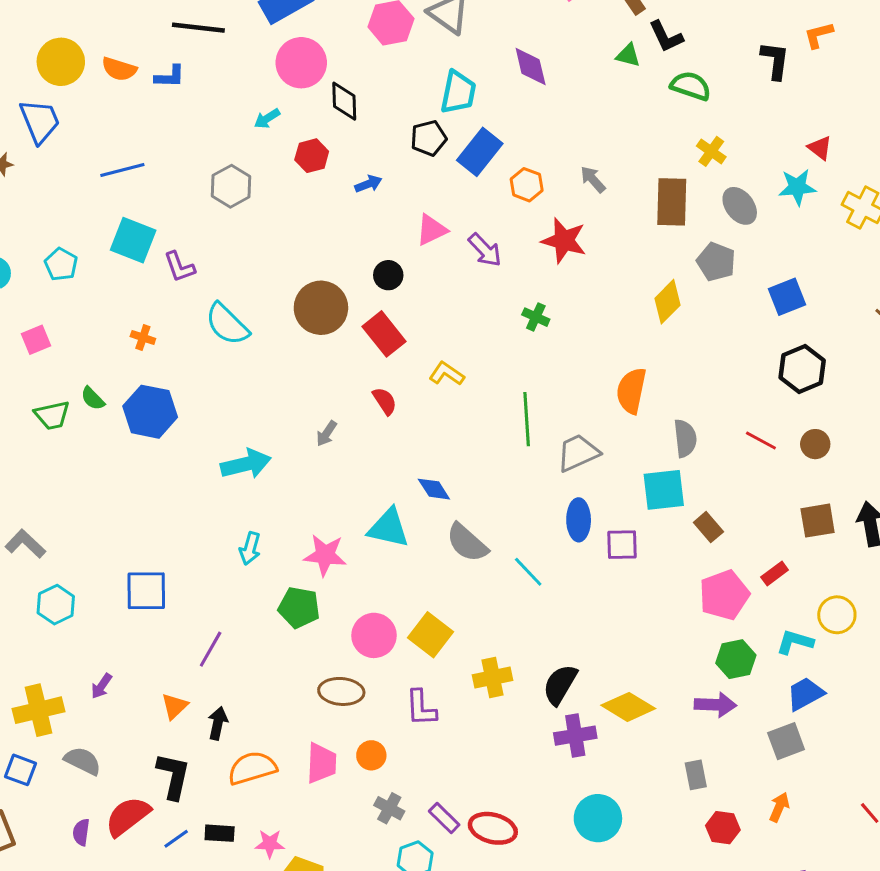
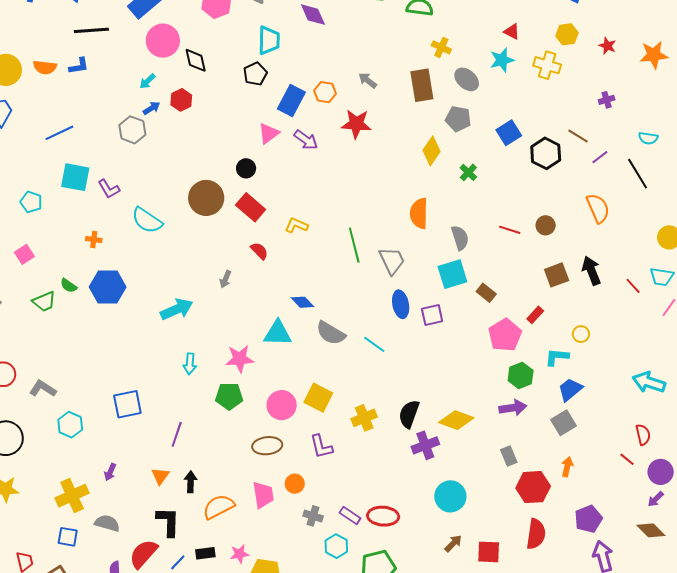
blue rectangle: (480, 152) -> (291, 100), moved
blue arrow: (368, 184) -> (152, 108), moved
green cross: (536, 317) -> (468, 172), moved, turned 30
black hexagon: (802, 369) -> (546, 153), moved
gray trapezoid: (578, 453) -> (392, 261), turned 100
yellow circle: (837, 615) -> (581, 334), size x0.7
red hexagon: (723, 828) -> (533, 487), size x1.5

